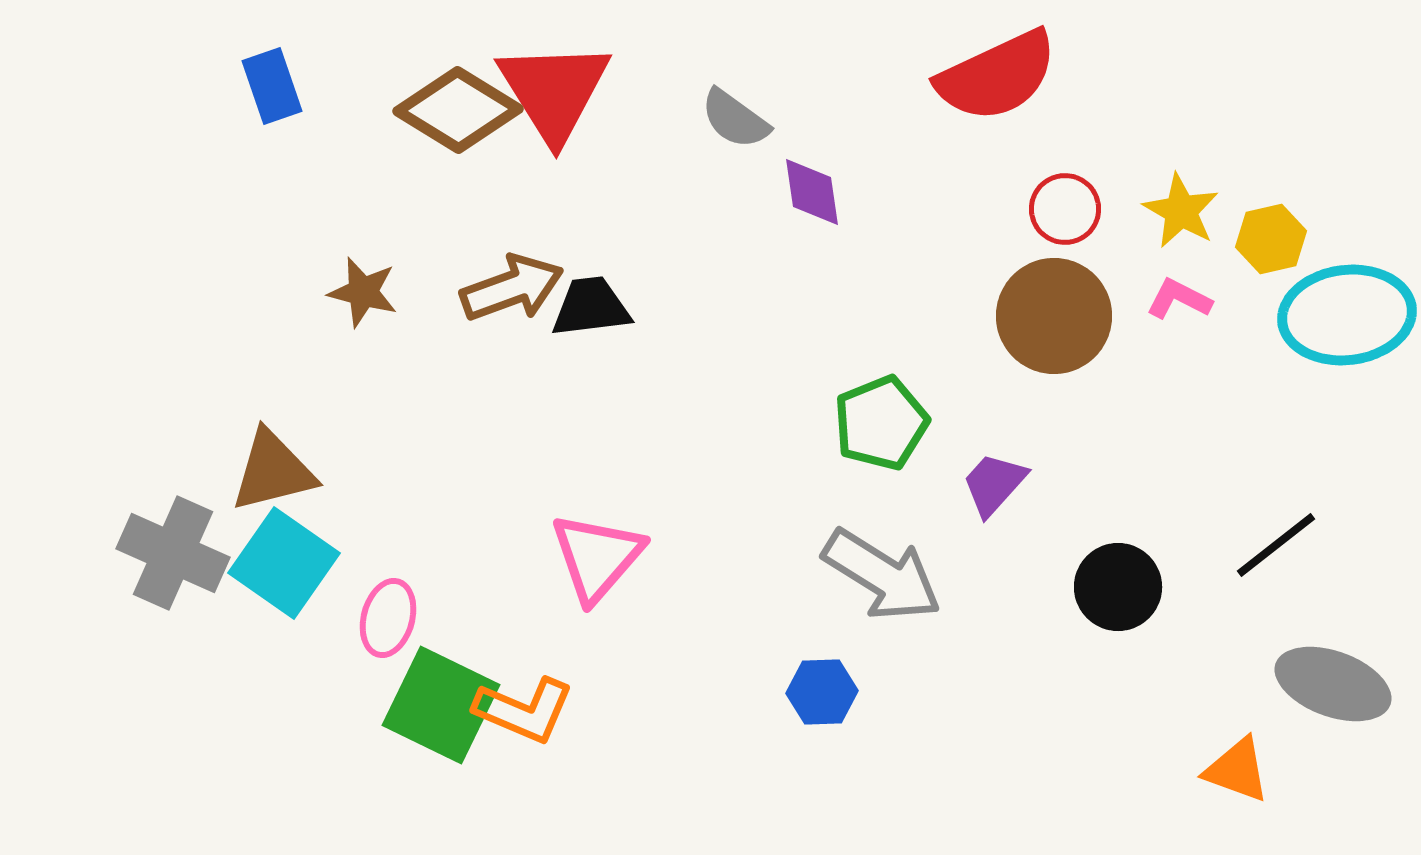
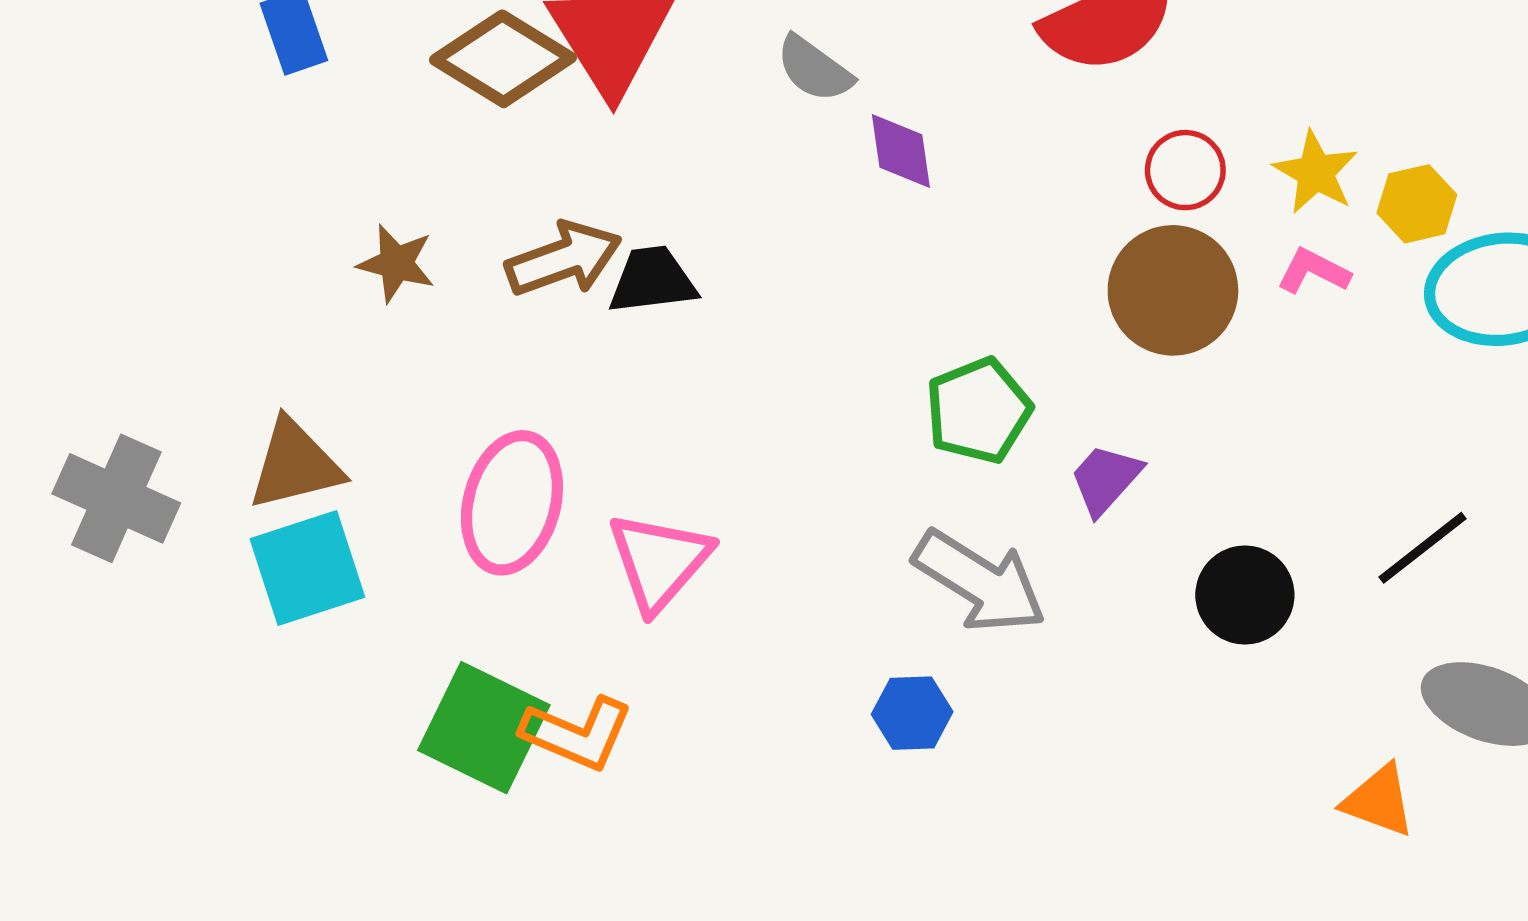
gray cross: (173, 553) -> (116, 498), moved
cyan square: (284, 563) -> (307, 568), turned 37
pink ellipse: (388, 618) -> (512, 503), moved, size x1.6

